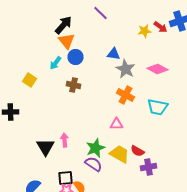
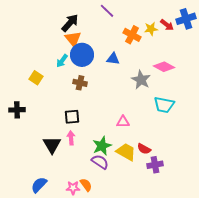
blue triangle: (114, 54) -> (113, 59), moved
blue circle: (76, 57) -> (82, 55), size x1.5
gray star: (126, 69) -> (141, 80), moved
orange cross: (126, 95) -> (132, 35), moved
black square: (66, 178) -> (72, 117), moved

